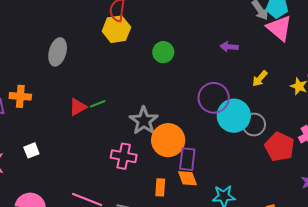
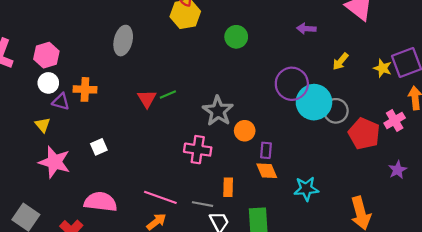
red triangle: (78, 107) -> (147, 99), turned -30
orange circle: (168, 140) -> (245, 131), size x0.6
purple rectangle: (187, 159) -> (266, 150), size x0.7
orange rectangle: (160, 187) -> (228, 187), moved

